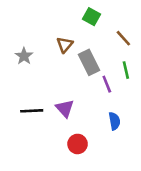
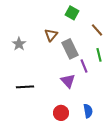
purple triangle: (65, 108) -> (68, 81), moved
blue semicircle: (114, 121) -> (88, 111), moved

